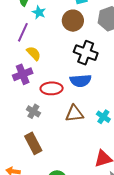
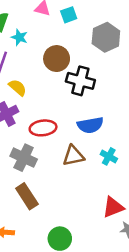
brown circle: (73, 21) -> (57, 59), moved
blue semicircle: (81, 81) -> (90, 125), moved
gray cross: (33, 111) -> (24, 158), size x1.5

